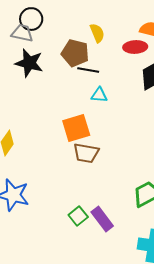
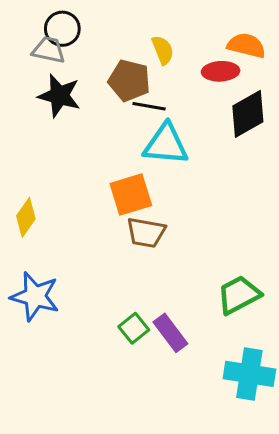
cyan triangle: (99, 95) -> (166, 144), size x1.8

